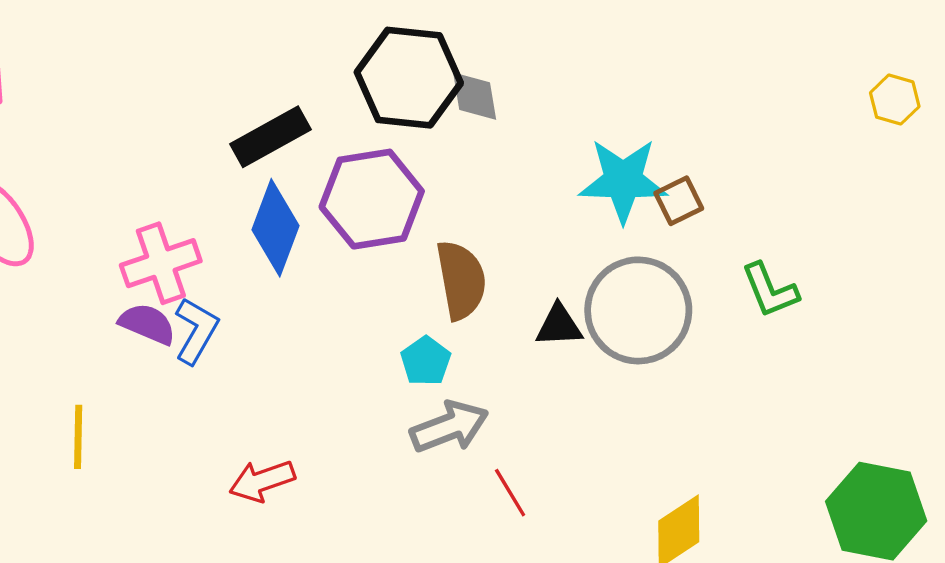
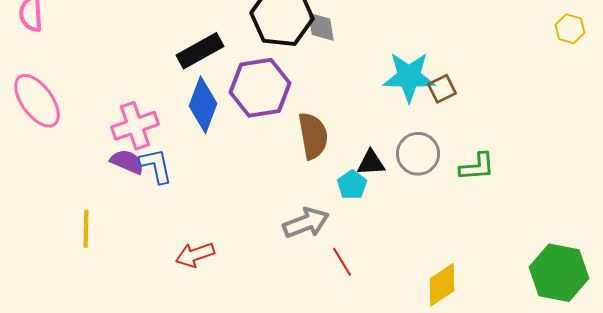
green L-shape: (770, 290) -> (477, 167), moved, turned -72
gray circle: (638, 310) -> (418, 154), size x0.7
blue L-shape: (196, 331) -> (156, 166), turned -42
cyan pentagon: (426, 361) -> (352, 185), moved

